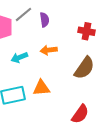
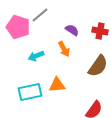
purple semicircle: (44, 20) -> (72, 30), moved, turned -48
orange arrow: (49, 50) -> (64, 49), turned -112

